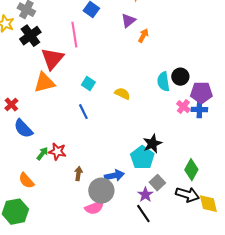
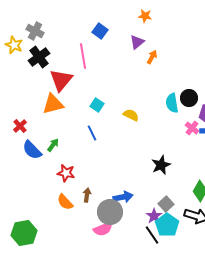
green arrow: (42, 154) -> (53, 145), moved
cyan pentagon: (142, 158) -> (167, 225), moved
orange semicircle: (26, 181) -> (65, 202), moved

